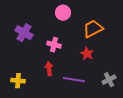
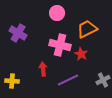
pink cross: (54, 45) -> (60, 45), moved, size x1.5
purple line: (74, 80) -> (68, 80), turned -35

